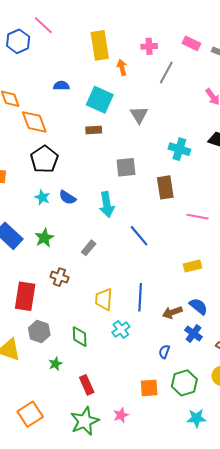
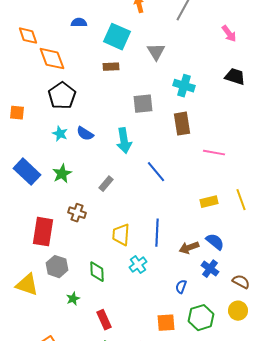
cyan cross: (179, 149) -> (184, 86), moved

